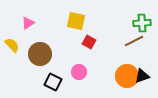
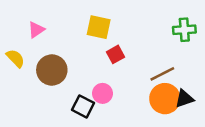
brown line: (134, 41) -> (162, 74), moved
red square: (89, 42) -> (115, 54), turned 32
black square: (53, 82) -> (83, 106), moved

